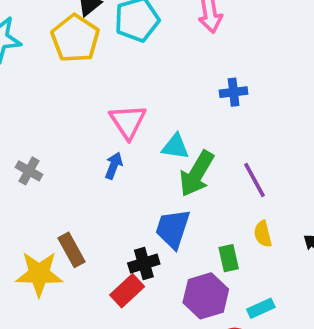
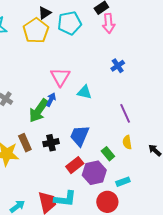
blue cross: (234, 92) -> (118, 66), turned -32
green arrow: (197, 174) -> (39, 111), moved
green rectangle: (229, 258) -> (108, 154), turned -32
black cross: (144, 263) -> (51, 143), moved
red rectangle: (127, 291) -> (75, 165), moved

